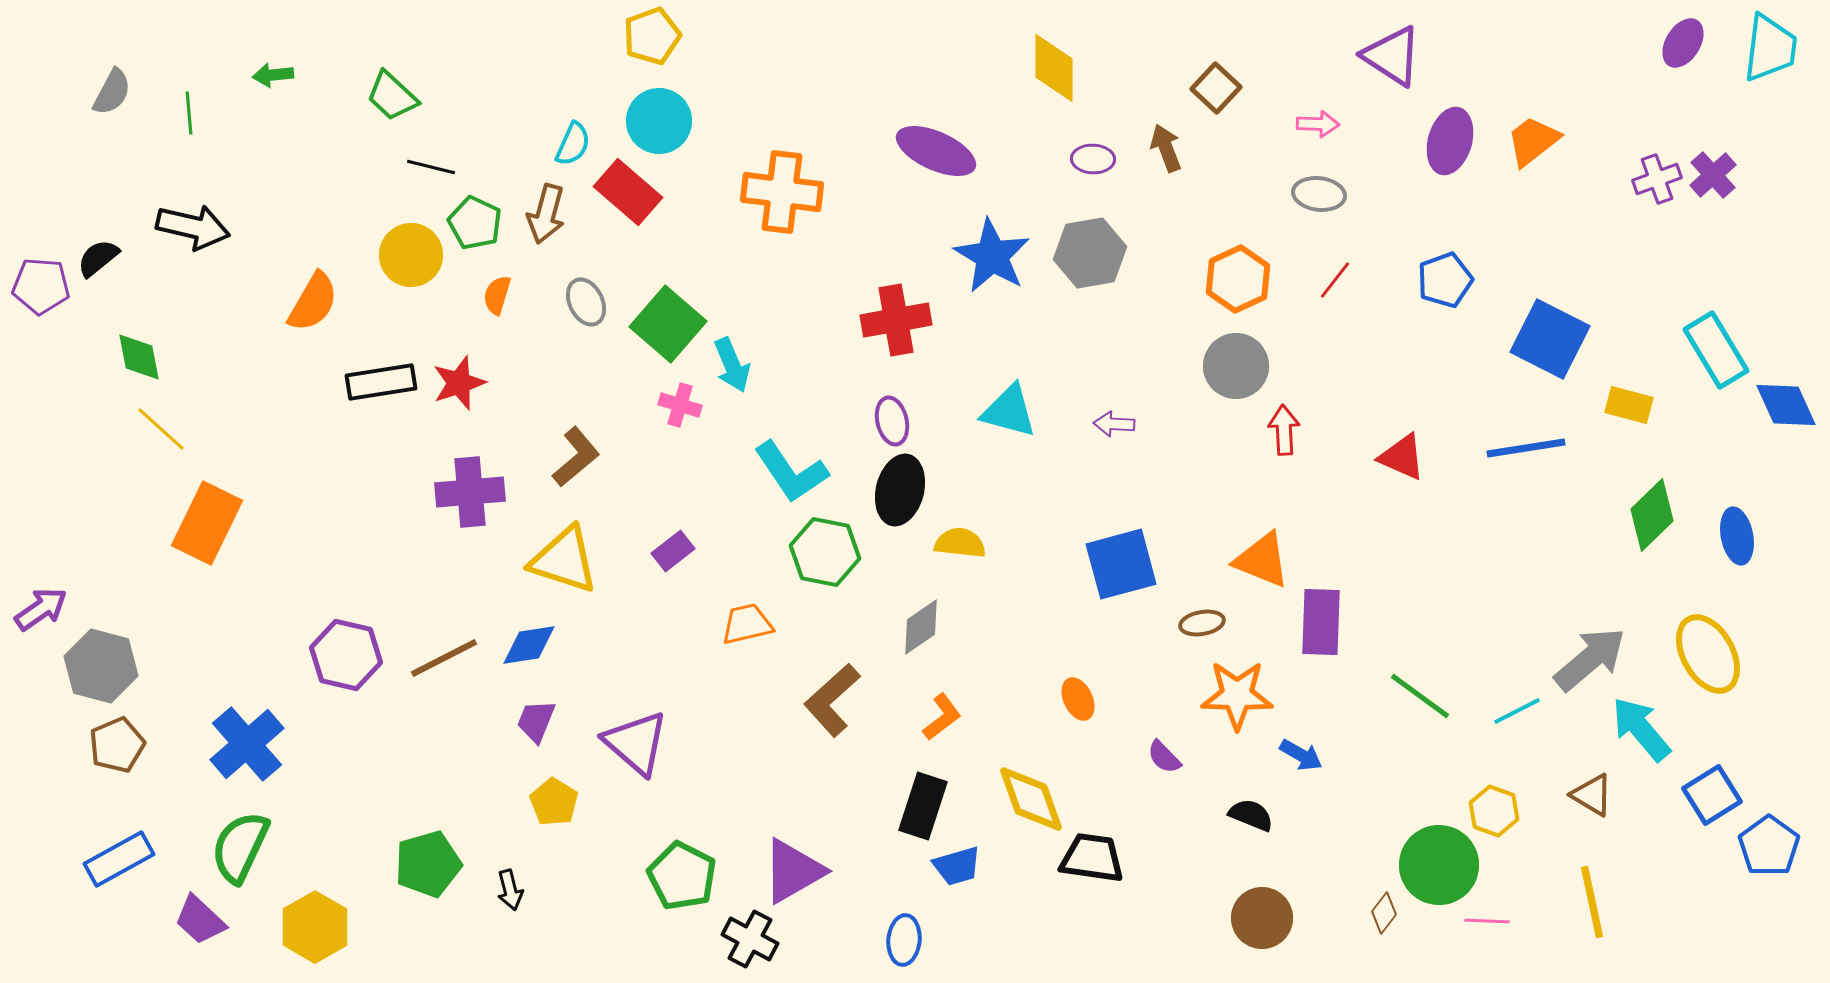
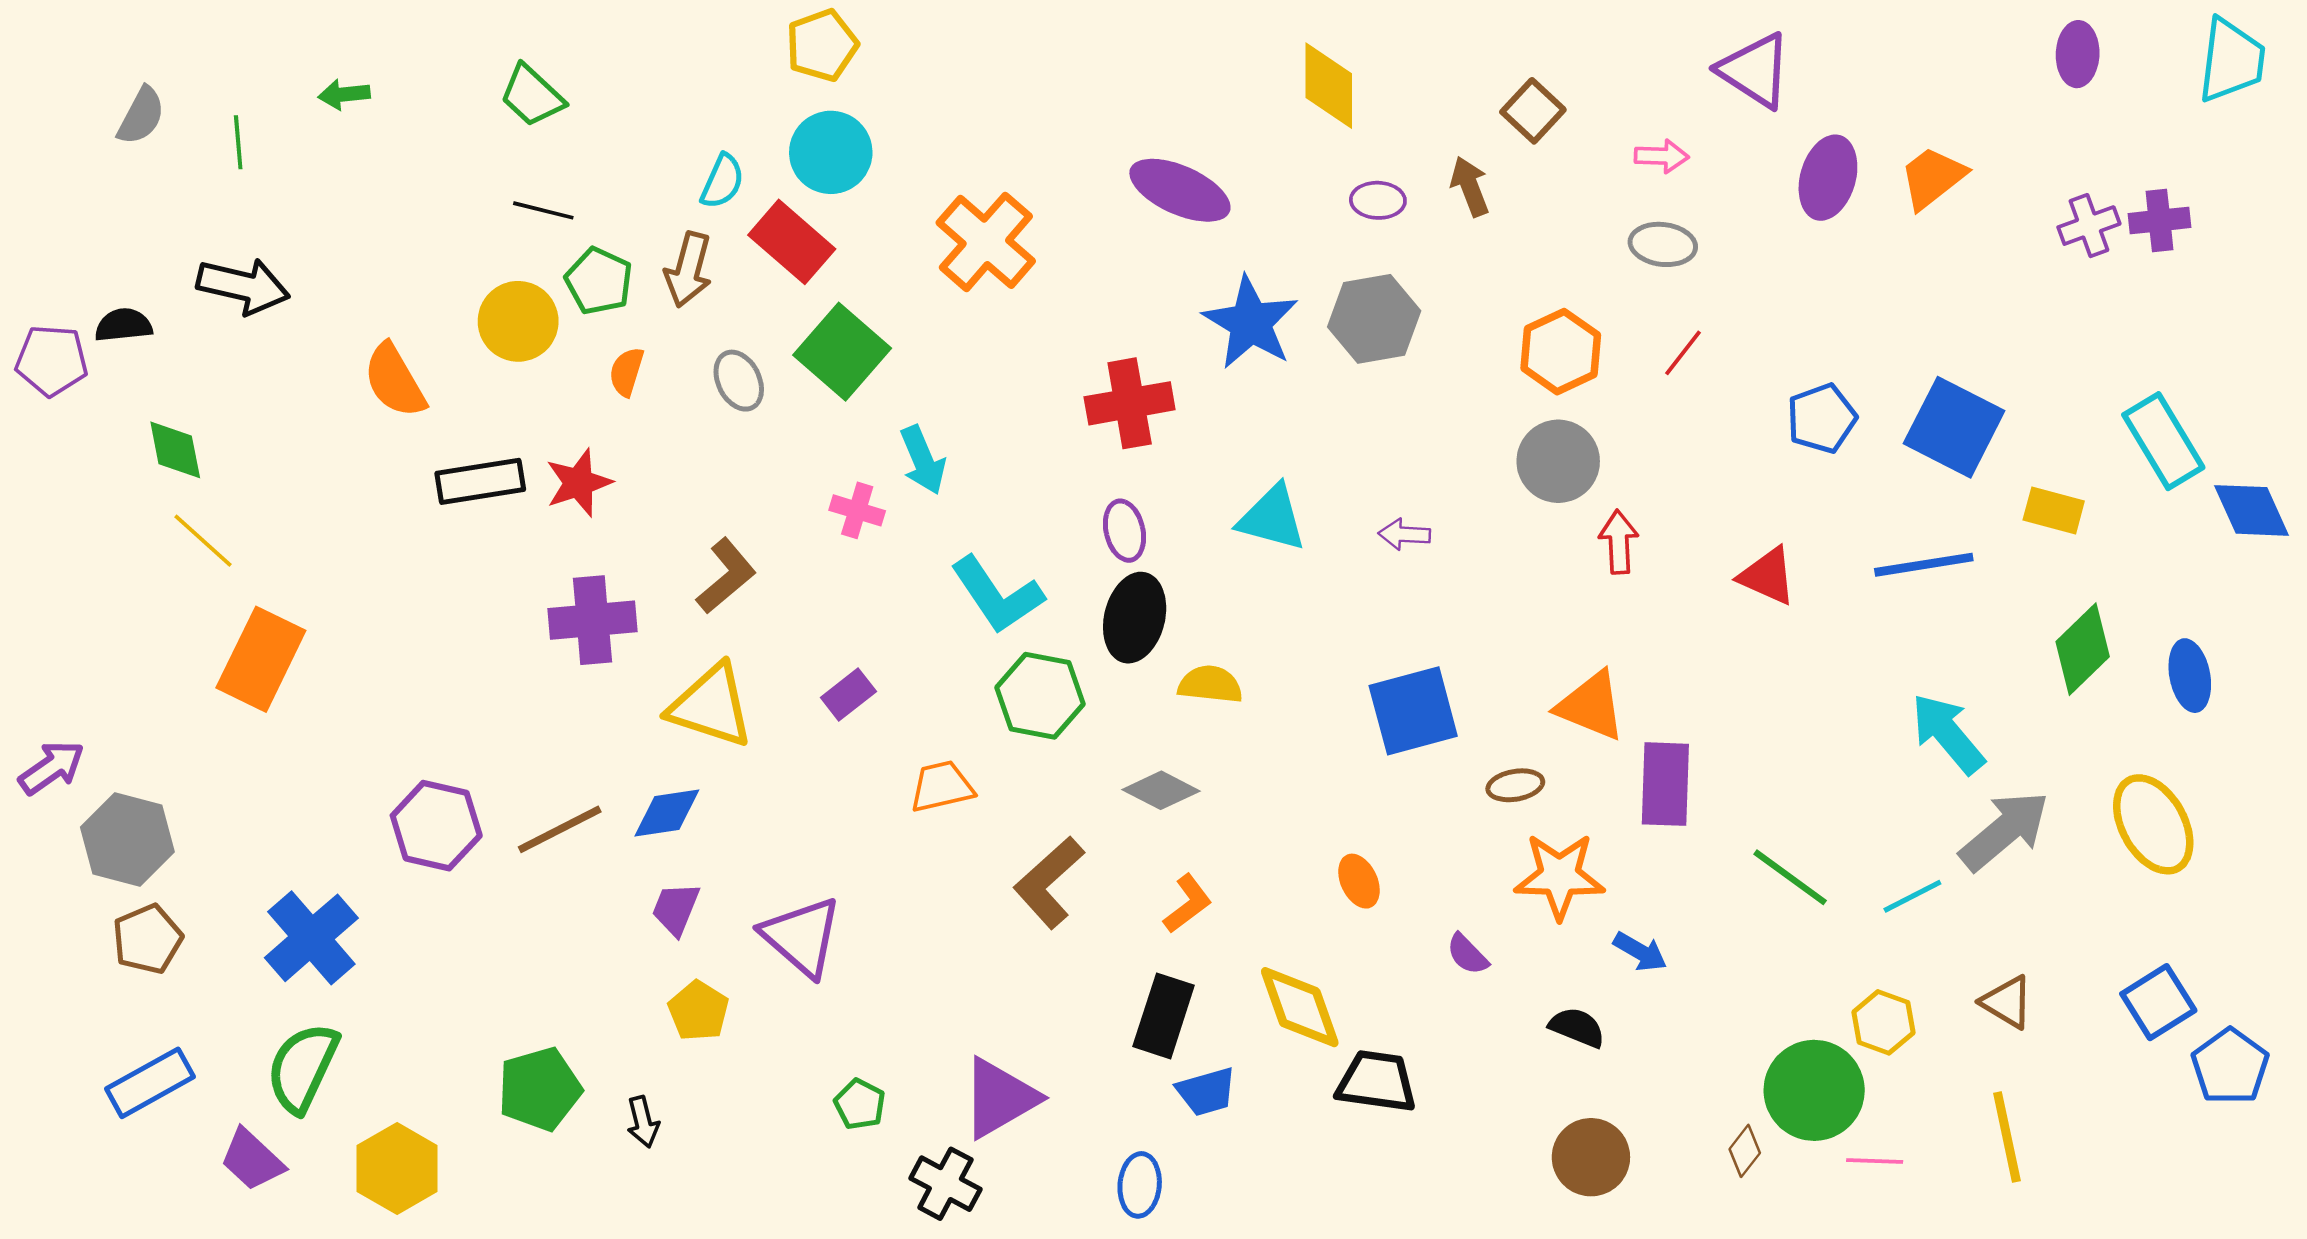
purple ellipse: (1683, 43) -> (2078, 54), moved, turned -30
green trapezoid: (392, 96) -> (532, 96), moved
purple cross: (1713, 175) -> (2160, 220), turned 36
orange cross: (782, 192) -> (986, 242), turned 34
black semicircle: (98, 258) -> (124, 325), turned 33
blue pentagon: (1445, 280) -> (1822, 418), moved
orange semicircle: (313, 302) -> (395, 381), turned 120
green square: (668, 324) -> (842, 352), moved
gray diamond: (921, 627) -> (1161, 790), turned 62
cyan arrow: (1641, 729) -> (1948, 734), moved
green pentagon: (682, 876) -> (860, 1104), size x0.6

